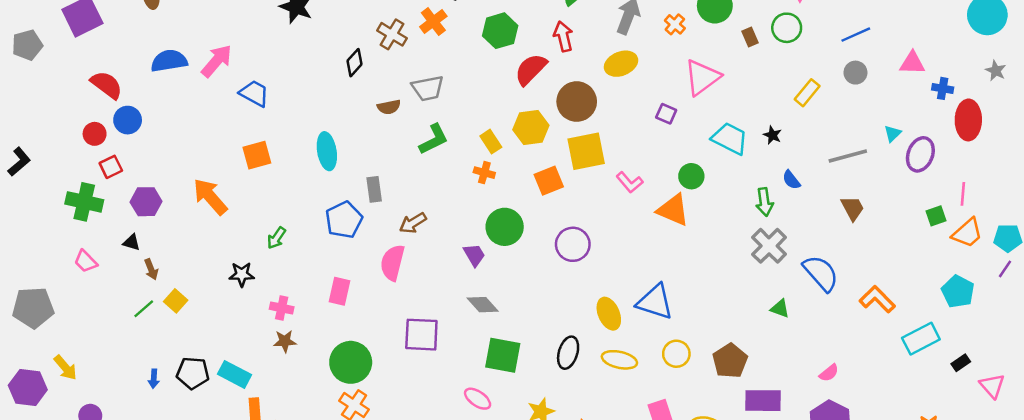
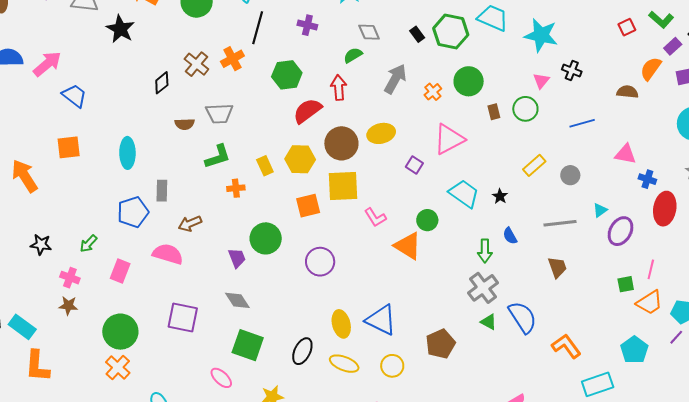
yellow ellipse: (621, 64) -> (381, 133), moved
gray circle: (855, 73) -> (570, 175), moved
orange cross: (484, 173) -> (236, 188), moved, turned -30
green arrow: (277, 238) -> (88, 244), moved
pink semicircle: (392, 263) -> (168, 254), turned 84
green triangle: (780, 309) -> (489, 322), moved
brown pentagon: (730, 361) -> (440, 344), moved

